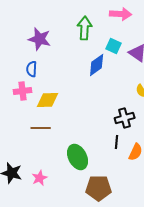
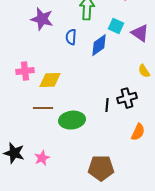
blue semicircle: (32, 69) -> (71, 37), moved
black line: (117, 142) -> (107, 105), moved
green ellipse: (78, 157) -> (72, 120), moved, turned -70

